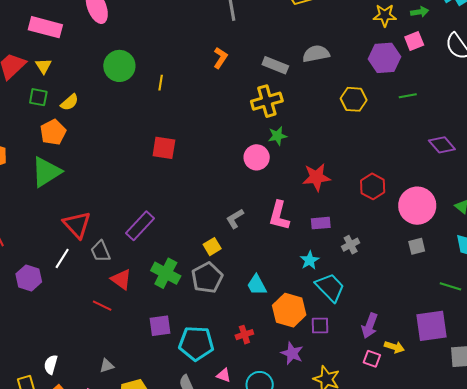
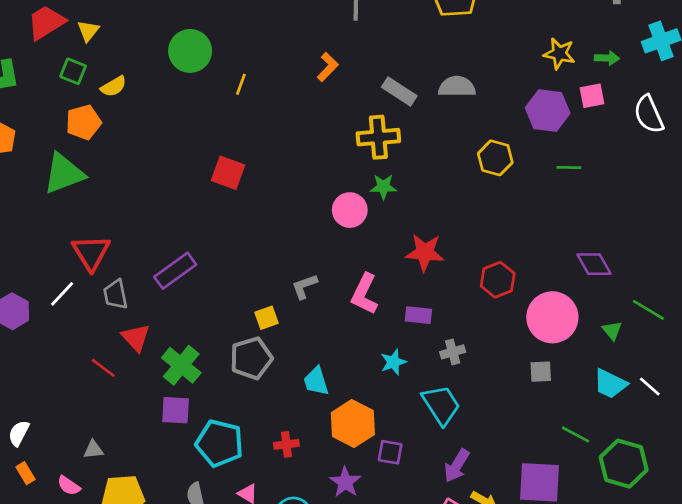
purple diamond: (442, 145) -> (594, 264), moved
green cross: (166, 273) -> (181, 365), moved
cyan trapezoid: (330, 287) -> (441, 405), moved

